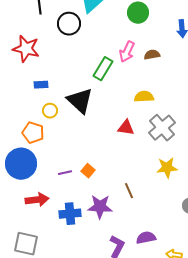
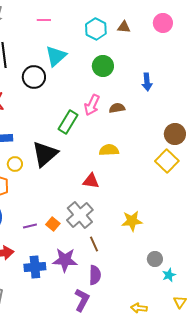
black triangle: (80, 101) -> (45, 154), turned 36
gray cross: (162, 128) -> (80, 215), moved
purple semicircle: (146, 238) -> (95, 275), moved, turned 102

